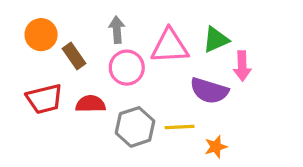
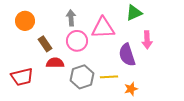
green triangle: (216, 40) -> (134, 13), moved
brown rectangle: (74, 56) -> (45, 44), moved
purple semicircle: (209, 91) -> (127, 55), turned 55
red trapezoid: (44, 99) -> (22, 77), moved

